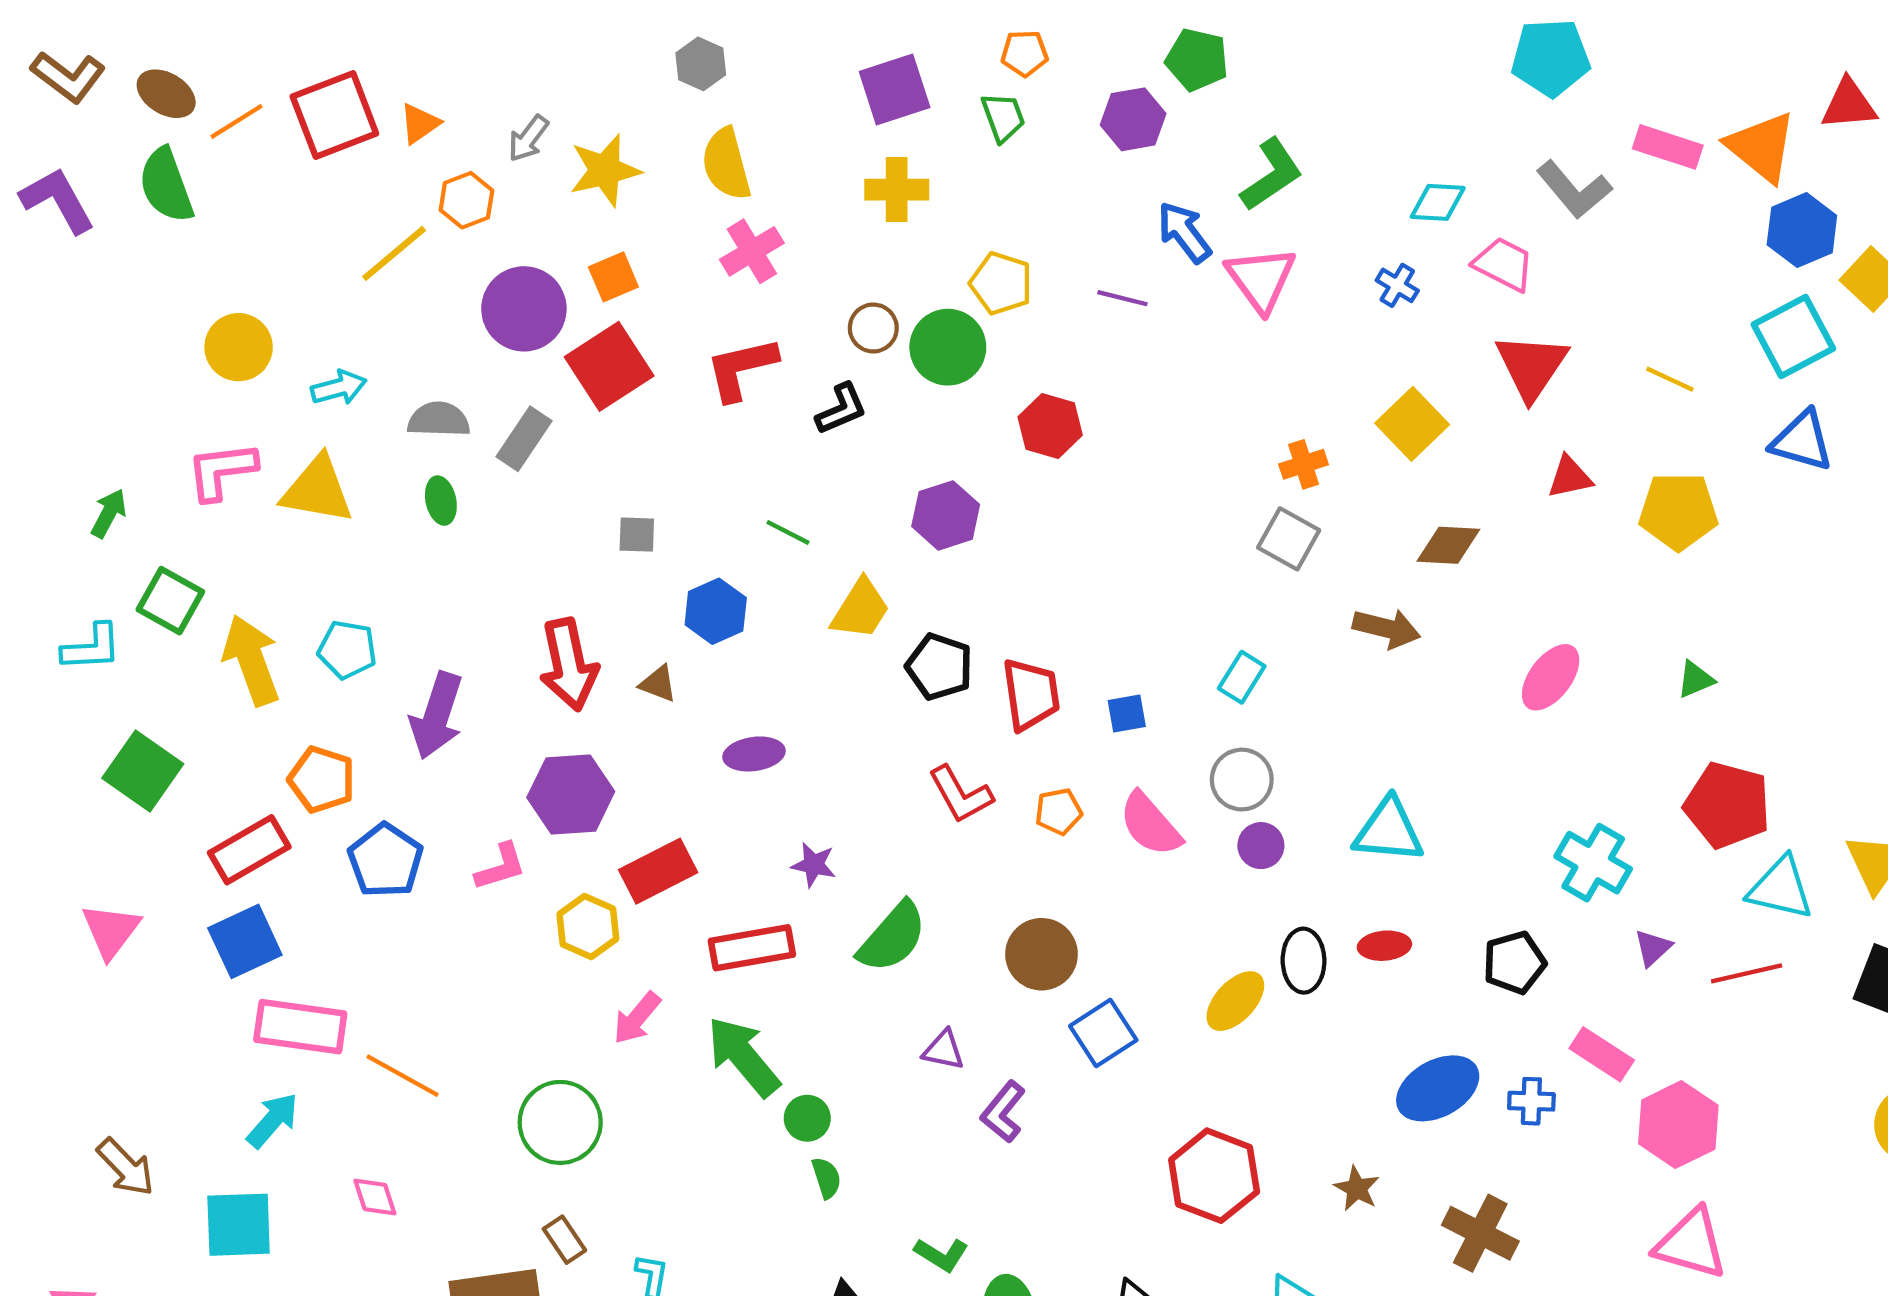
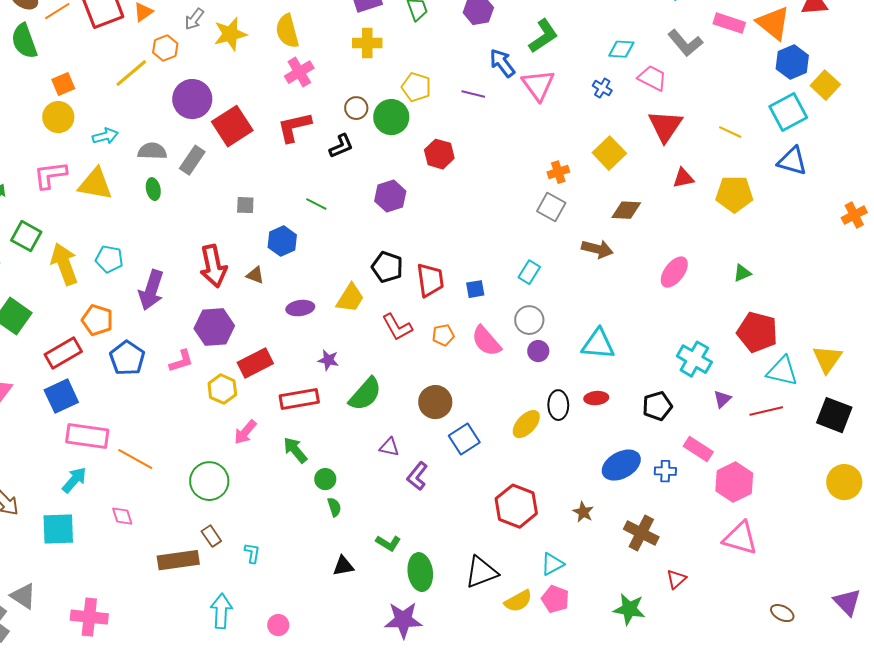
orange square: (613, 277) -> (63, 84), moved
yellow trapezoid: (860, 609) -> (350, 298), moved
green arrow: (743, 1056) -> (295, 450), size x0.7

